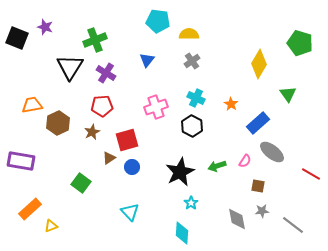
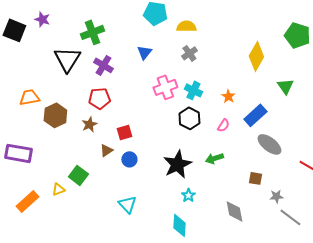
pink cross: (156, 107) -> (165, 87), moved
red square: (127, 140) -> (124, 132), size x0.7
pink semicircle: (245, 161) -> (223, 125), moved
gray star: (262, 211) -> (276, 196), moved
yellow triangle: (51, 226) -> (58, 189), moved

